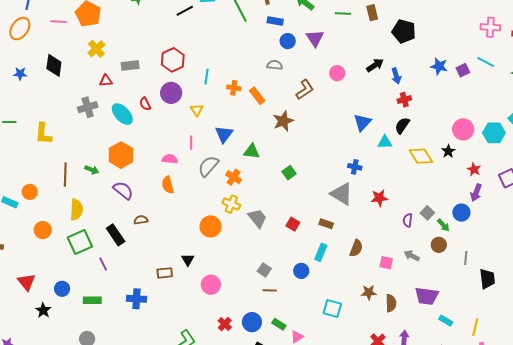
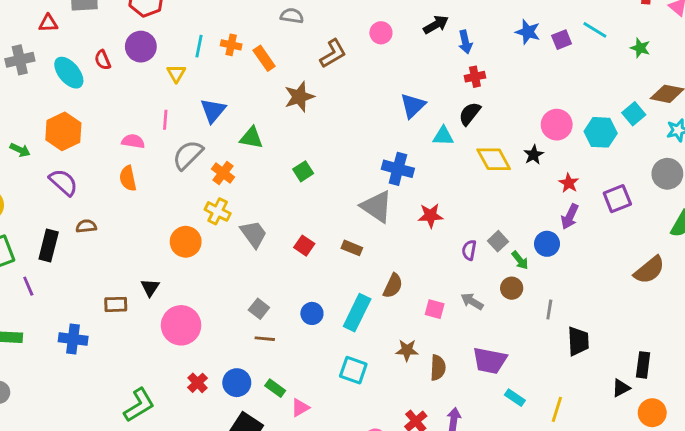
cyan line: (207, 77) -> (199, 46), moved
blue cross: (355, 167) -> (398, 169), size x1.5
black rectangle: (116, 235) -> (49, 245), turned 45
cyan rectangle: (321, 252) -> (357, 313), moved, size x1.4
pink circle: (211, 285) -> (181, 325), size x1.4

